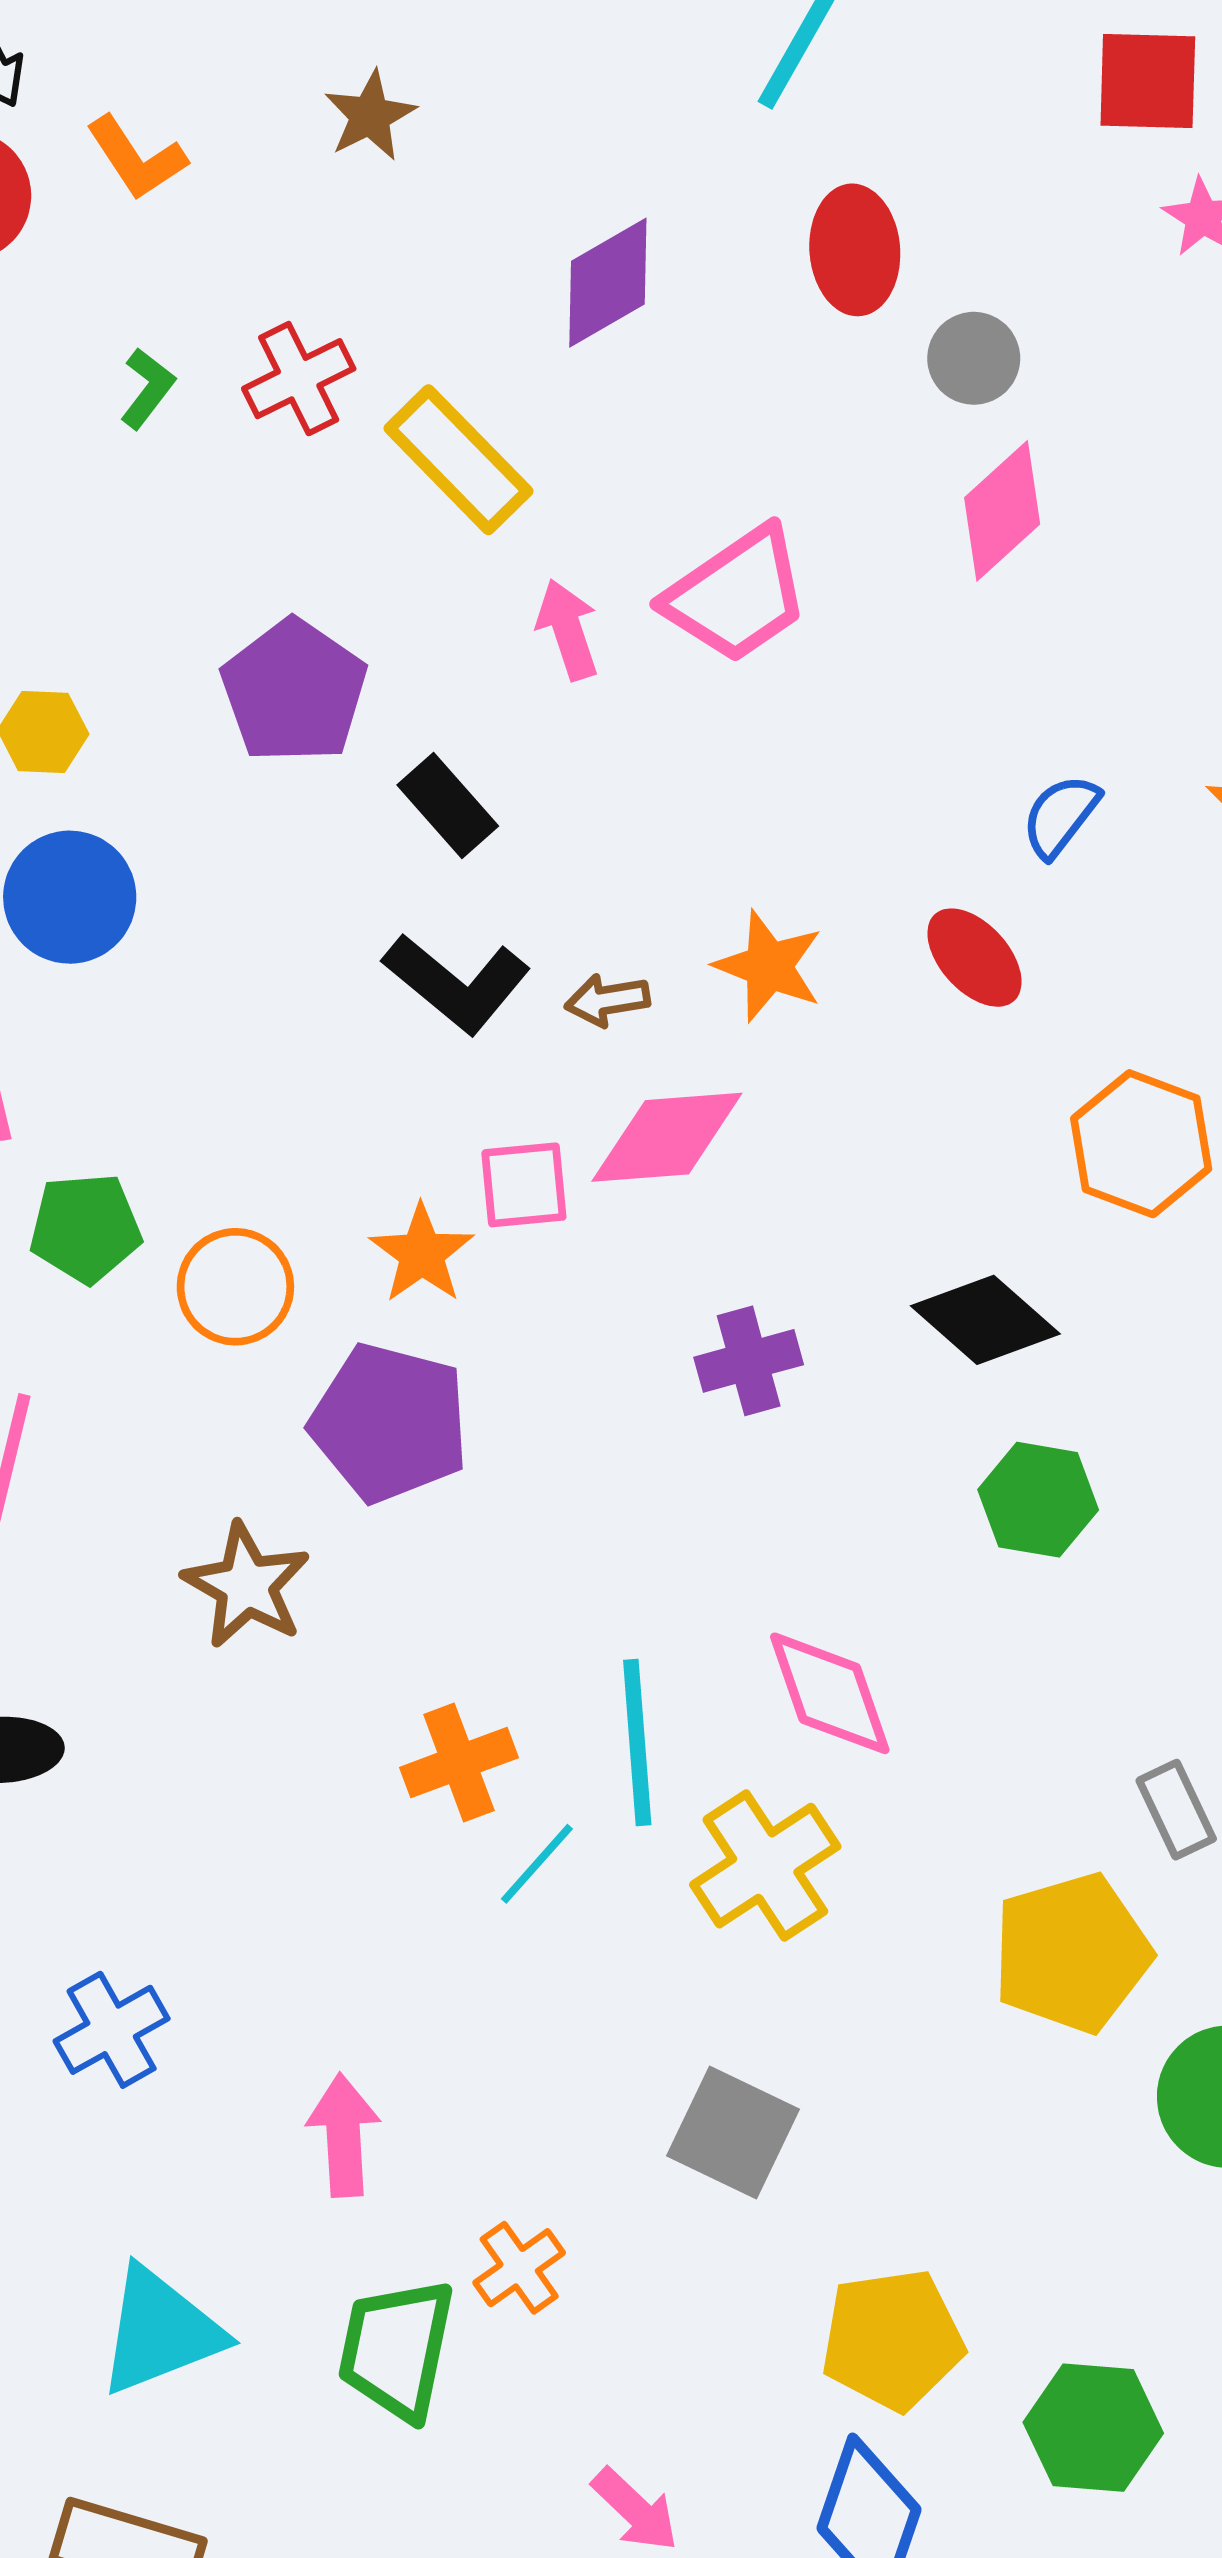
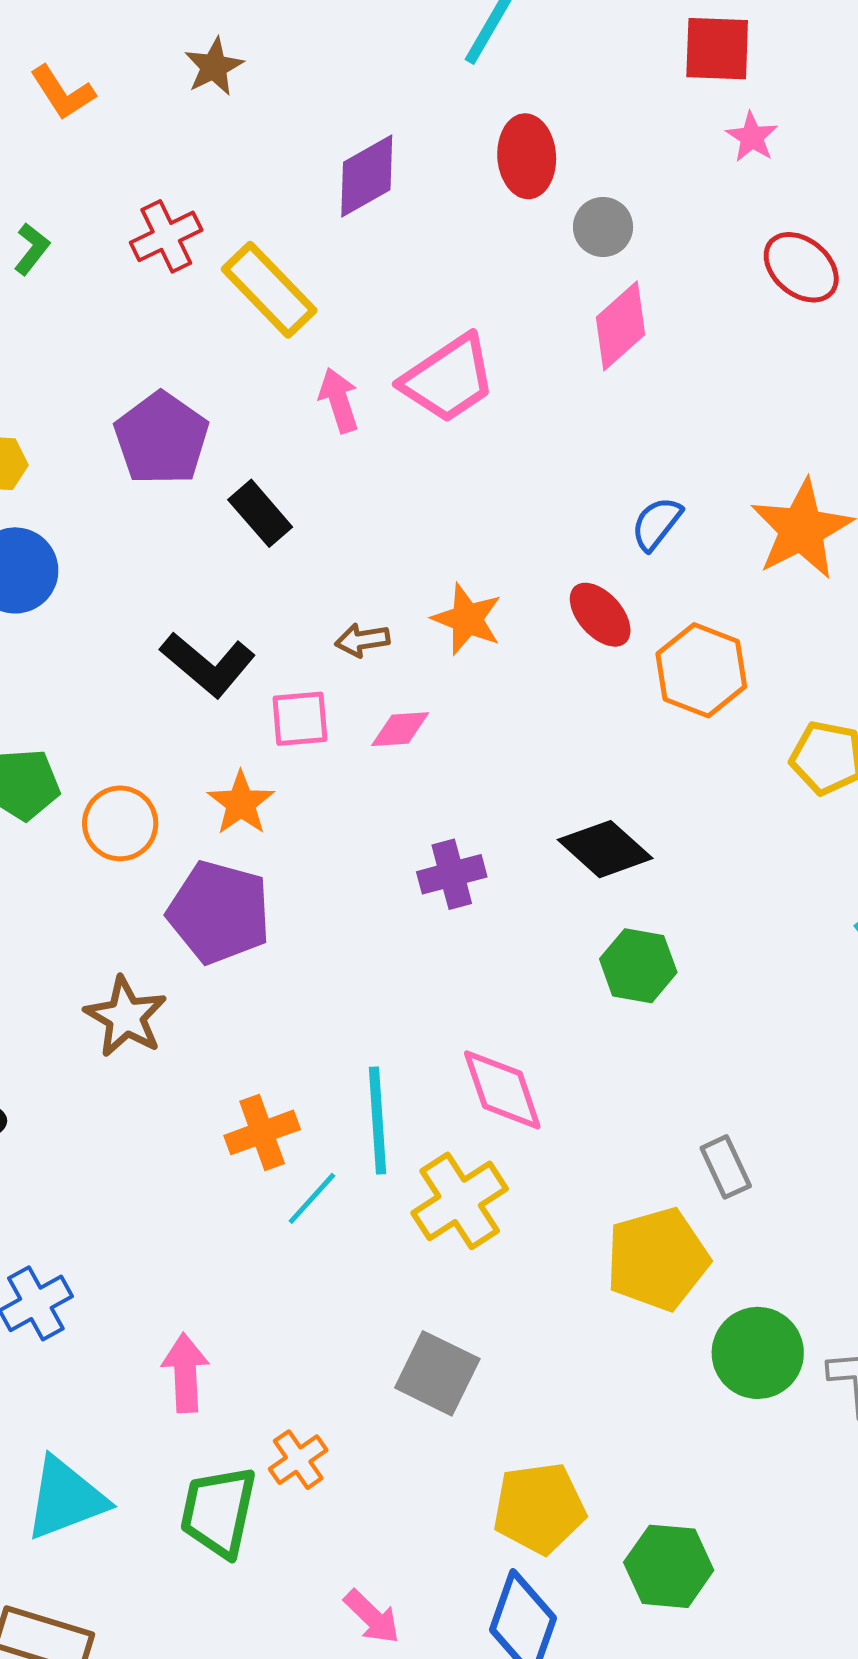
green L-shape: (147, 388) -> (32, 249), moved
black L-shape: (457, 983) -> (208, 664), moved
pink diamond: (667, 1137) -> (400, 729), size x0.6
orange hexagon: (1141, 1144) -> (701, 670), moved
pink square: (524, 1185) -> (300, 719), moved

